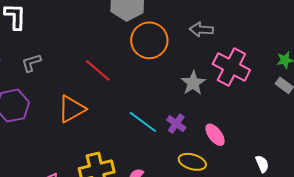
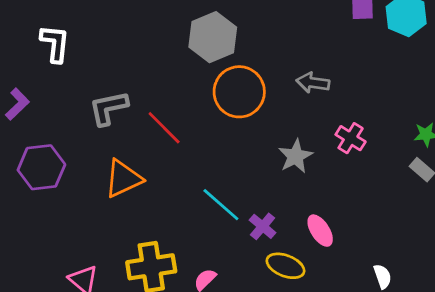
gray L-shape: (31, 63) -> (109, 108), moved, size x1.4
pink cross: (231, 67) -> (351, 138), size x0.6
purple cross: (176, 124) -> (263, 226), moved

